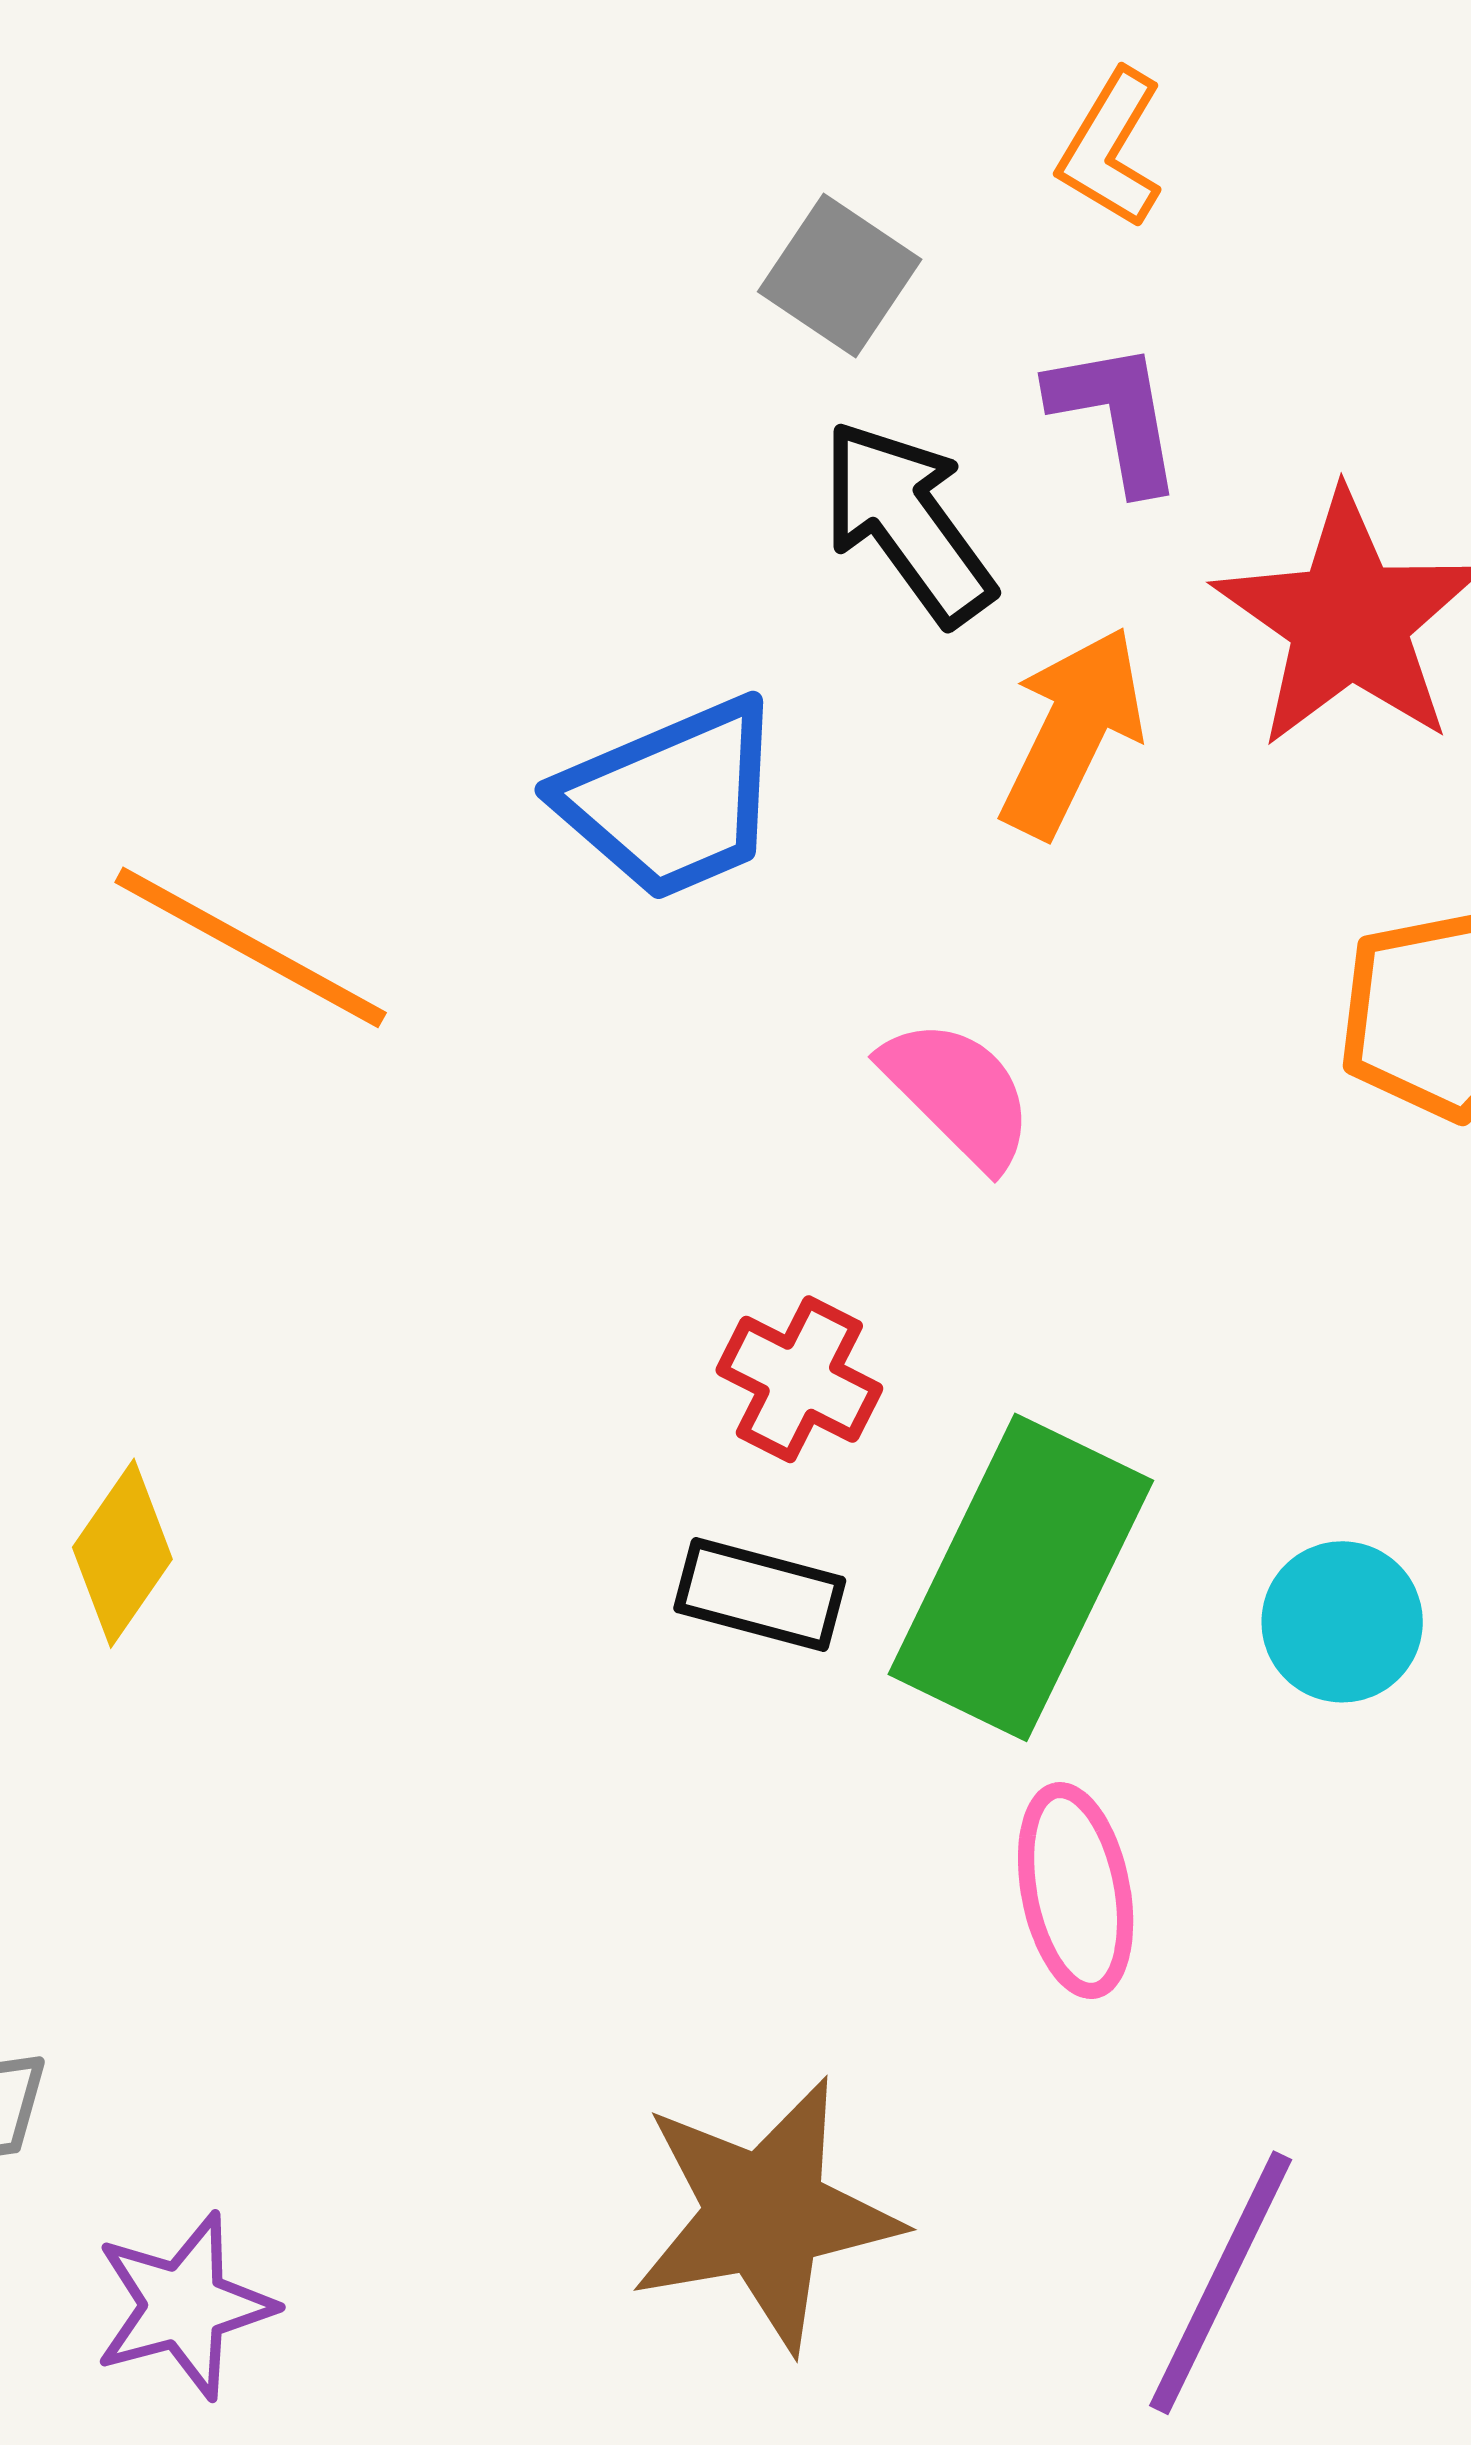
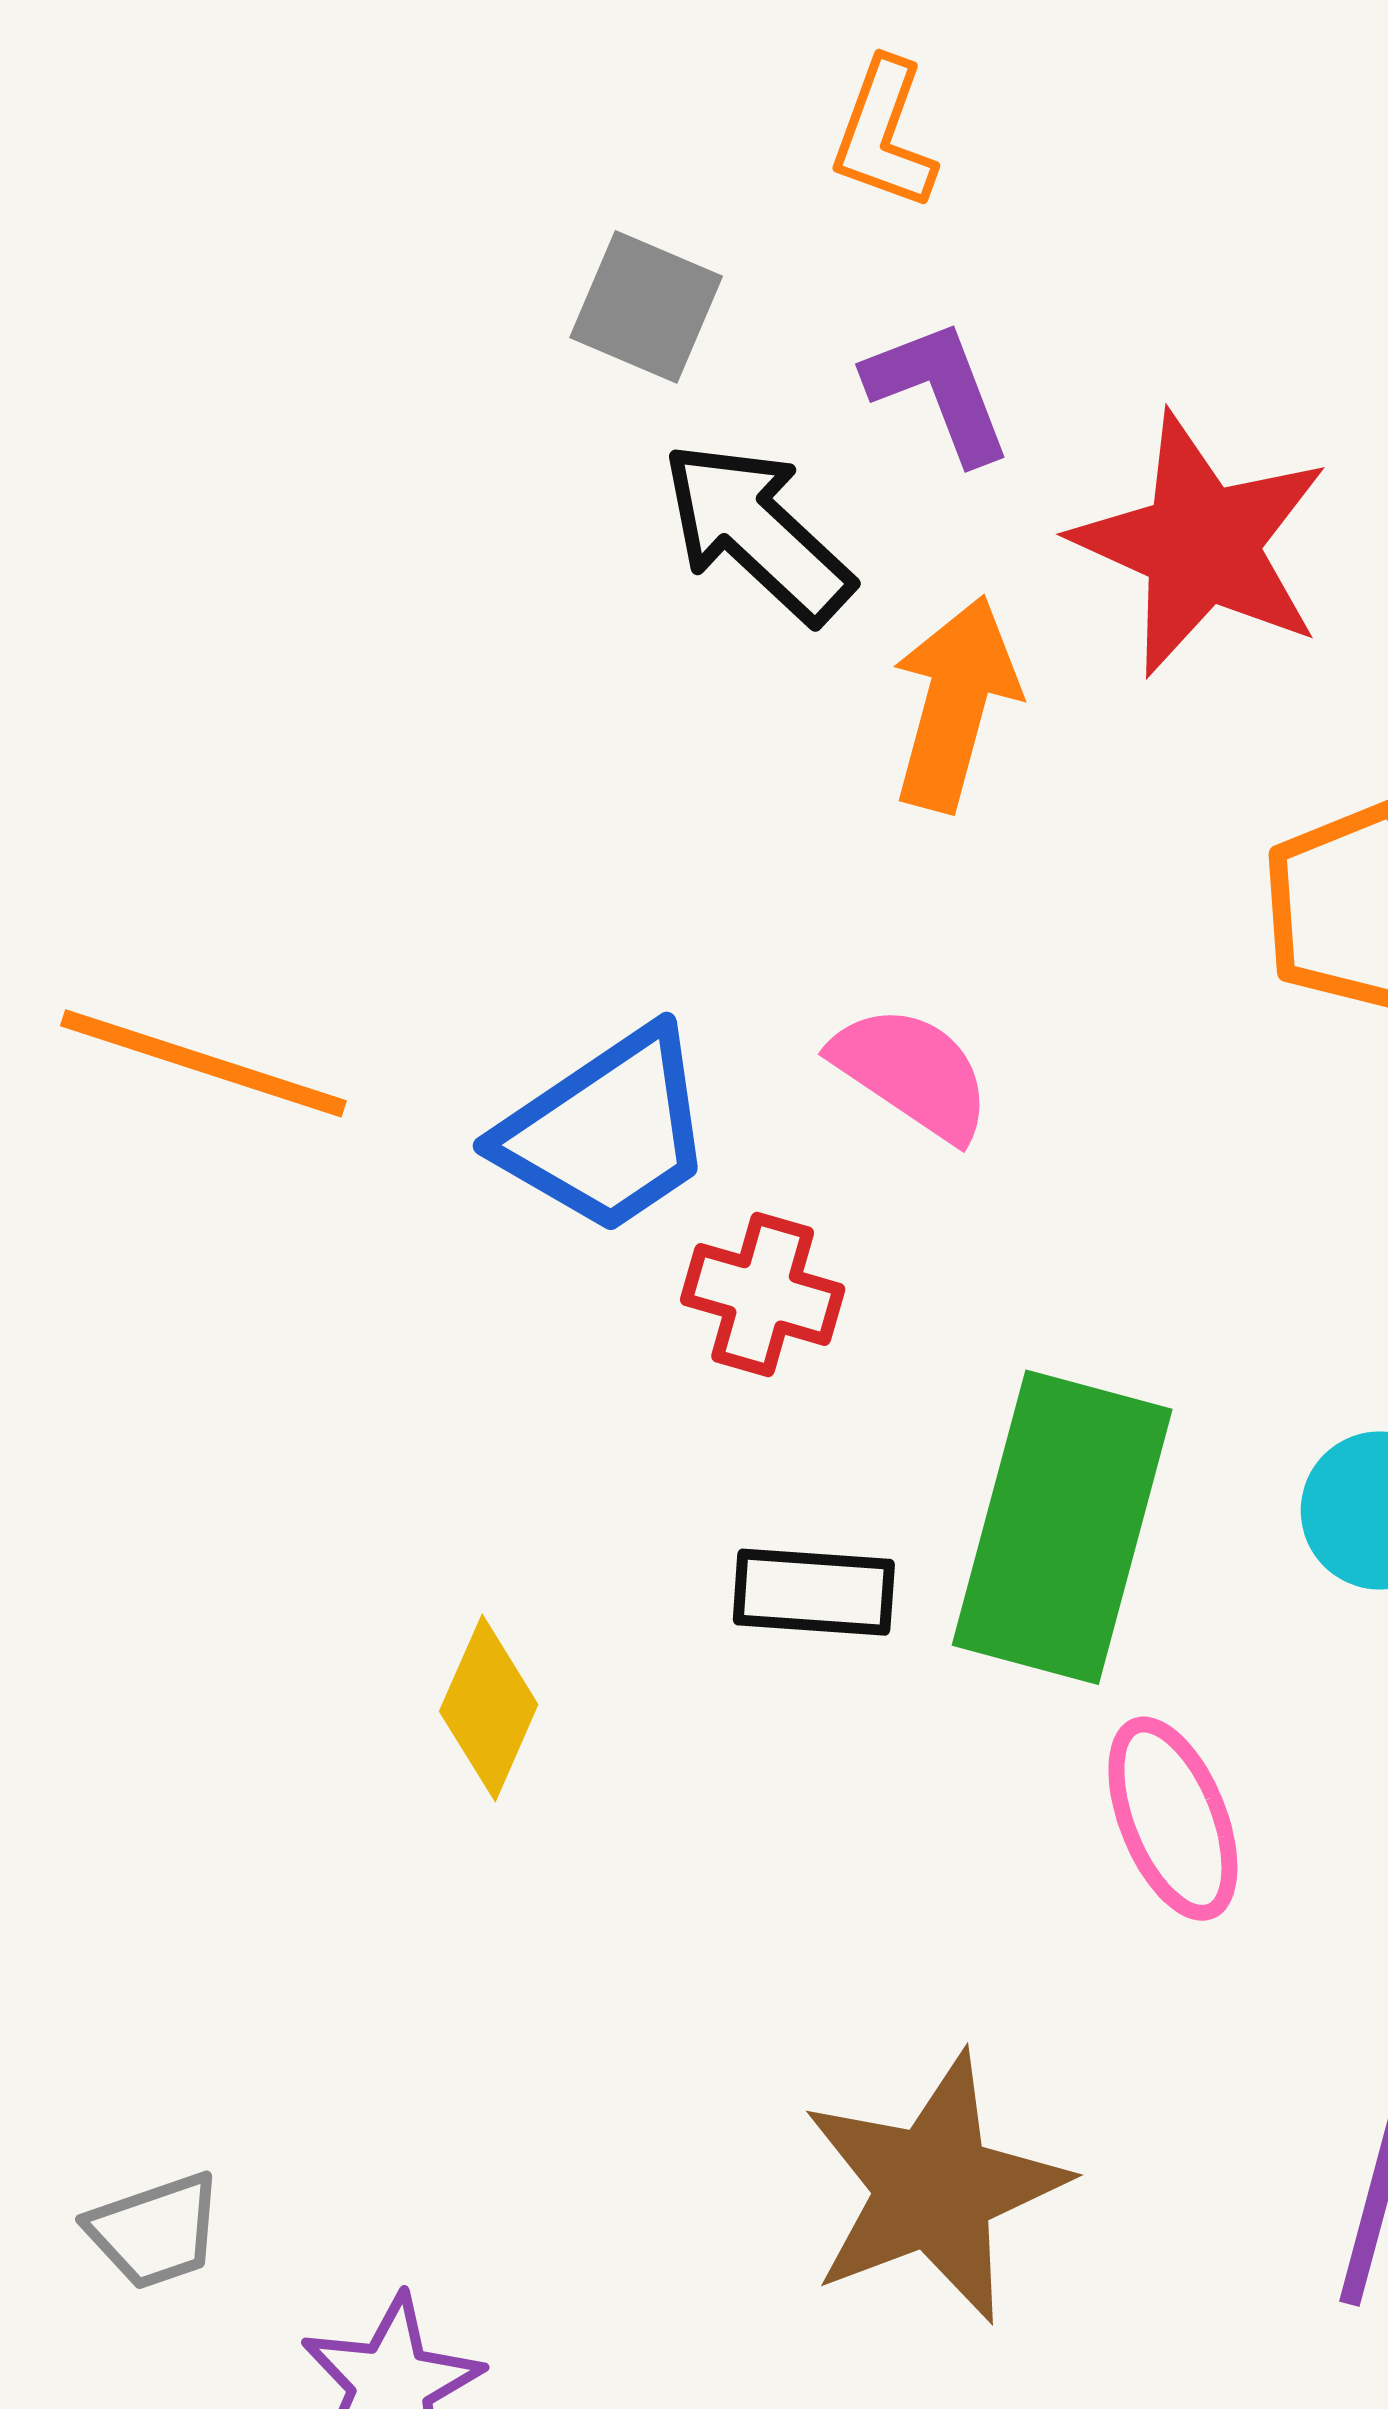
blue trapezoid: (672, 799) -> (607, 1131), moved
red cross: (799, 1379) -> (763, 1294), moved
yellow diamond: (122, 1553) -> (489, 1708), moved

